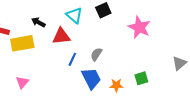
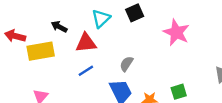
cyan triangle: (74, 15) -> (101, 19), turned 36
blue line: (72, 59) -> (86, 71), moved, turned 32

